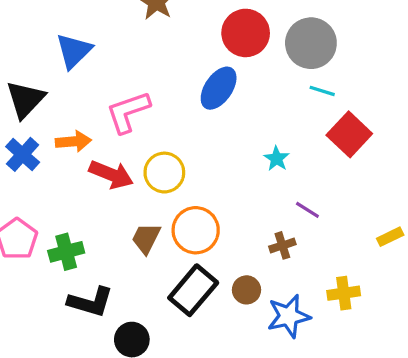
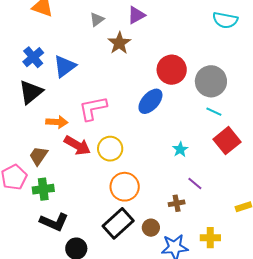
blue cross: (23, 154) -> (33, 57), moved
brown trapezoid: (146, 238) -> (38, 156), moved

